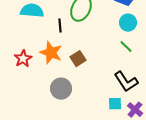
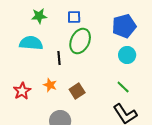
green line: (126, 47) -> (123, 87), moved
orange star: (51, 53) -> (50, 85), size x0.6

